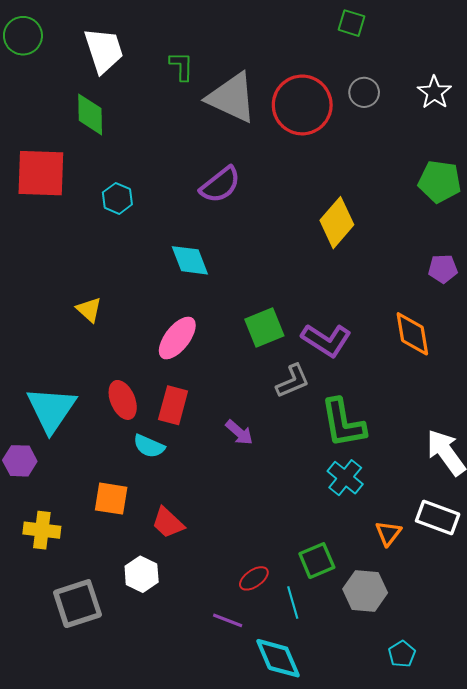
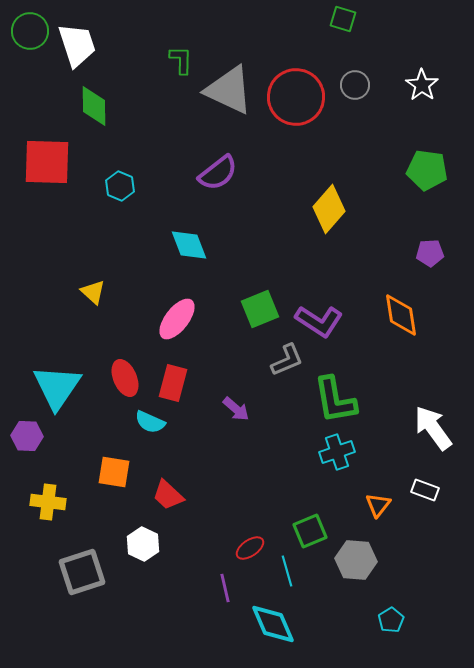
white trapezoid: (104, 50) -> (77, 45), moved
cyan cross: (345, 478) -> (337, 452), turned 32
white rectangle: (438, 518) -> (425, 490), size x0.7
purple line: (228, 620) -> (225, 588), turned 56

